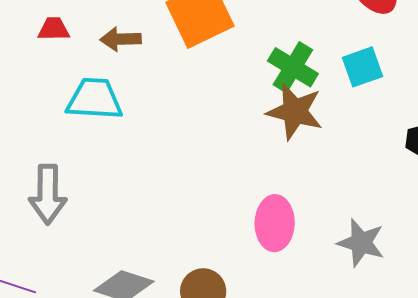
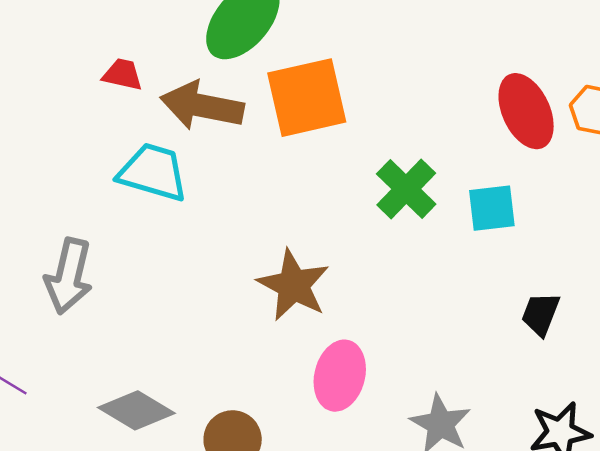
brown arrow: (121, 39) -> (202, 106), size x1.6
brown star: (295, 111) -> (293, 285), moved

